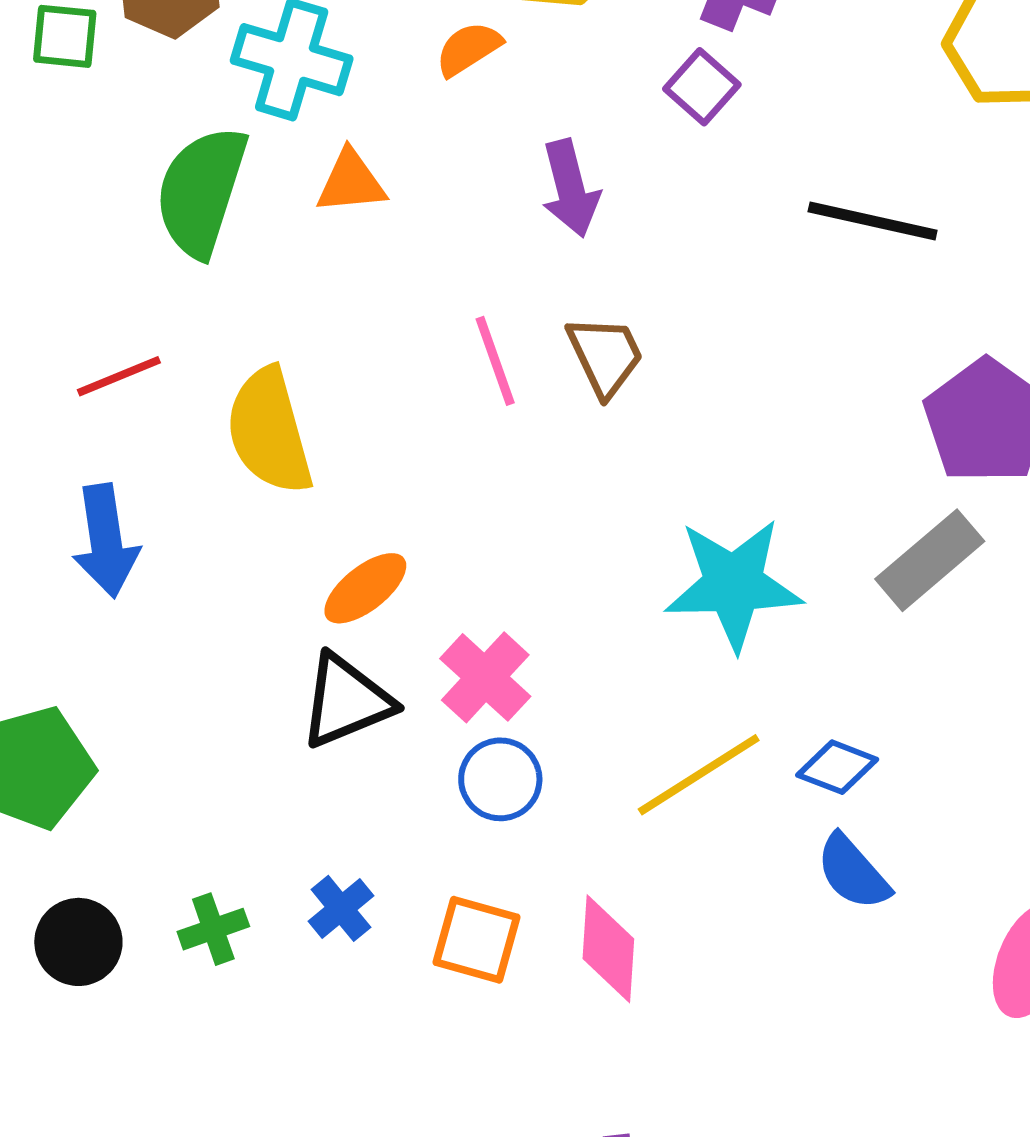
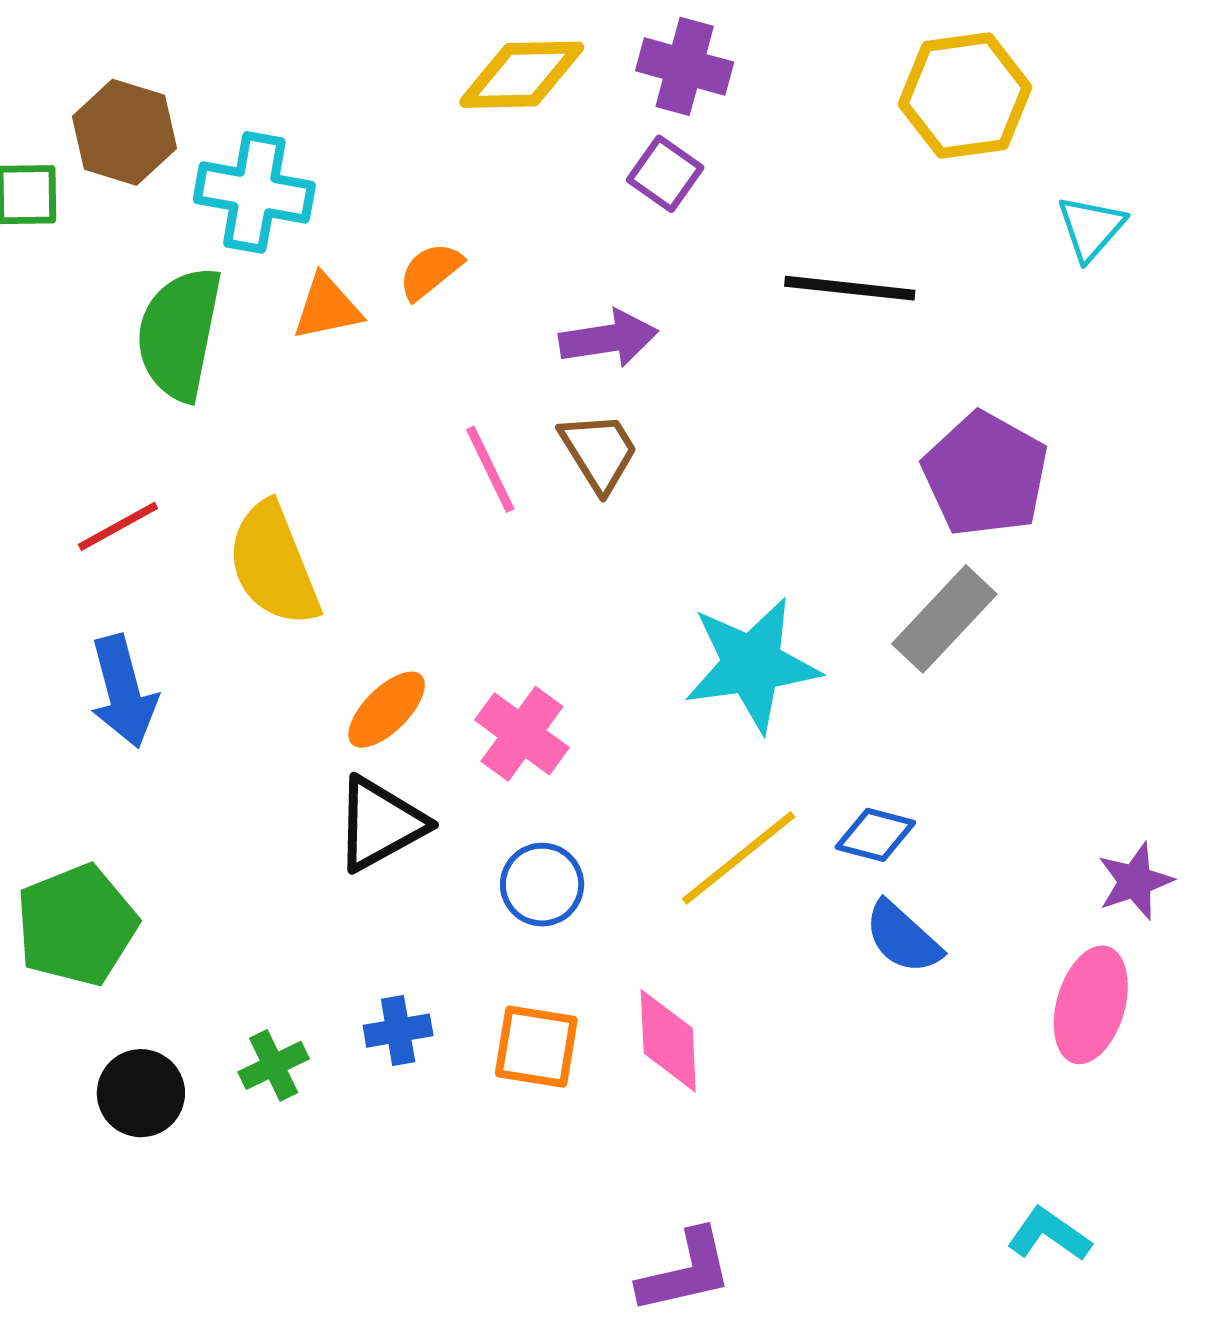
orange semicircle: (468, 49) -> (430, 271), moved
purple arrow: (570, 188) -> (608, 339), moved, turned -78
pink cross: (485, 677) -> (522, 734), moved
blue cross: (341, 908) -> (398, 1031), turned 36

